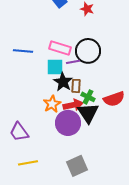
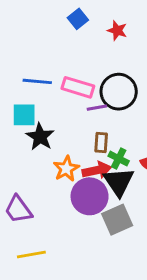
blue line: (23, 51) -> (37, 81), moved
cyan square: (55, 67) -> (24, 115), moved
black star: (63, 82) -> (40, 137), moved
gray square: (77, 166) -> (117, 220), moved

